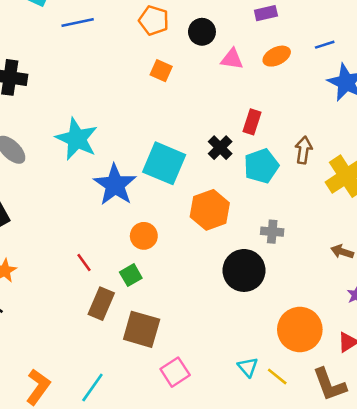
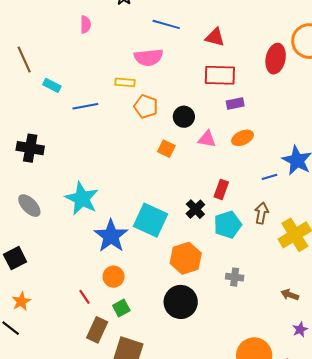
blue line: (325, 45) -> (269, 177), moved
orange square: (161, 71) -> (166, 149), moved
orange circle: (144, 236) -> (114, 277), moved
black circle: (244, 270) -> (181, 302), moved

